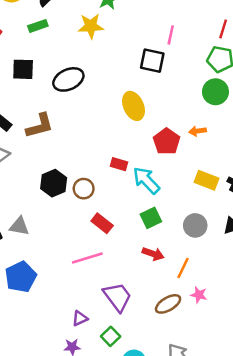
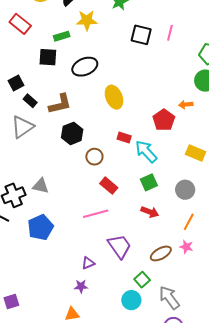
green rectangle: (38, 26) -> (62, 36), moved
yellow star: (91, 26) -> (87, 20), moved
black square: (152, 61) -> (141, 35), moved
yellow ellipse: (134, 106) -> (114, 97), moved
orange arrow: (198, 131) -> (186, 105), moved
black hexagon: (54, 183) -> (72, 133), moved
orange line: (183, 268) -> (189, 222), moved
green square: (111, 336) -> (142, 280), moved

